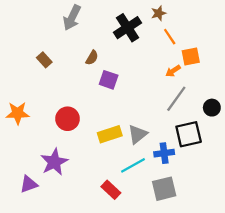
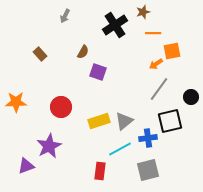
gray arrow: (72, 18) -> (65, 16), size x0.6
orange line: (170, 37) -> (153, 33), turned -56
red rectangle: (111, 190) -> (100, 171), turned 54

